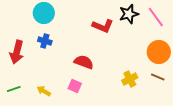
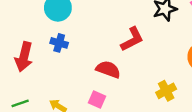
red L-shape: (103, 26) -> (132, 39), moved, turned -50

